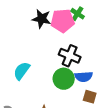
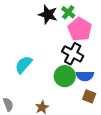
green cross: (78, 14) -> (68, 12), moved
pink pentagon: (63, 21) -> (80, 29), moved, turned 30

